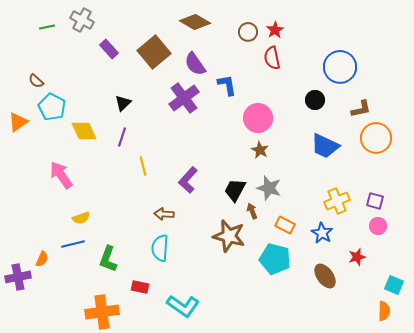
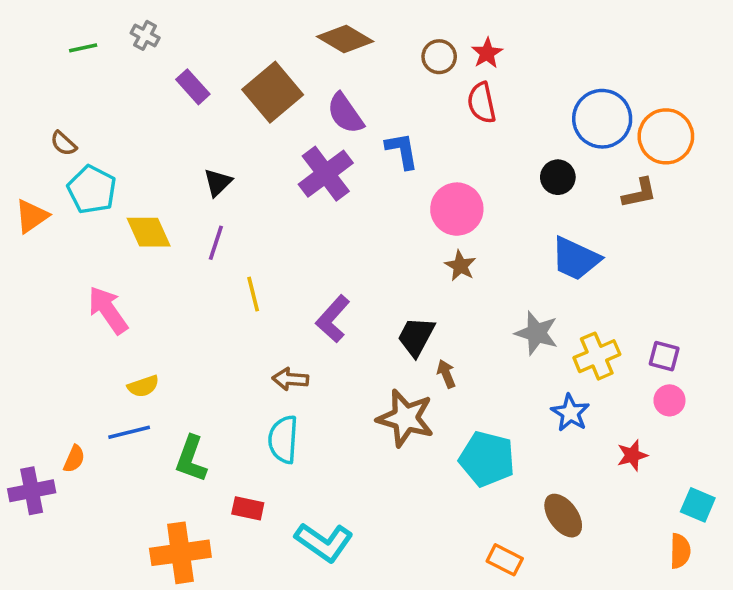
gray cross: (82, 20) -> (145, 35), size x0.7
orange circle: (376, 138) -> (666, 136), moved
gray star: (269, 188) -> (537, 333), moved
orange rectangle: (285, 225) -> (505, 560), moved
brown ellipse: (325, 276) -> (563, 516), moved

